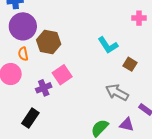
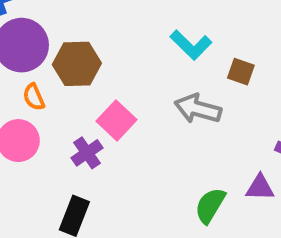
gray arrow: (117, 92) -> (198, 109), moved

